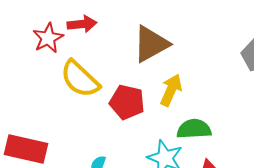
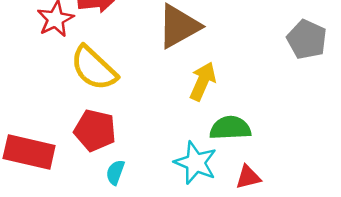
red pentagon: (127, 102) -> (95, 130), moved

